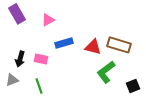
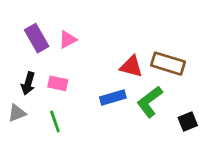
purple rectangle: (17, 14) -> (37, 38), moved
pink triangle: (48, 20) -> (68, 40), moved
blue rectangle: (64, 43) -> (113, 97), moved

